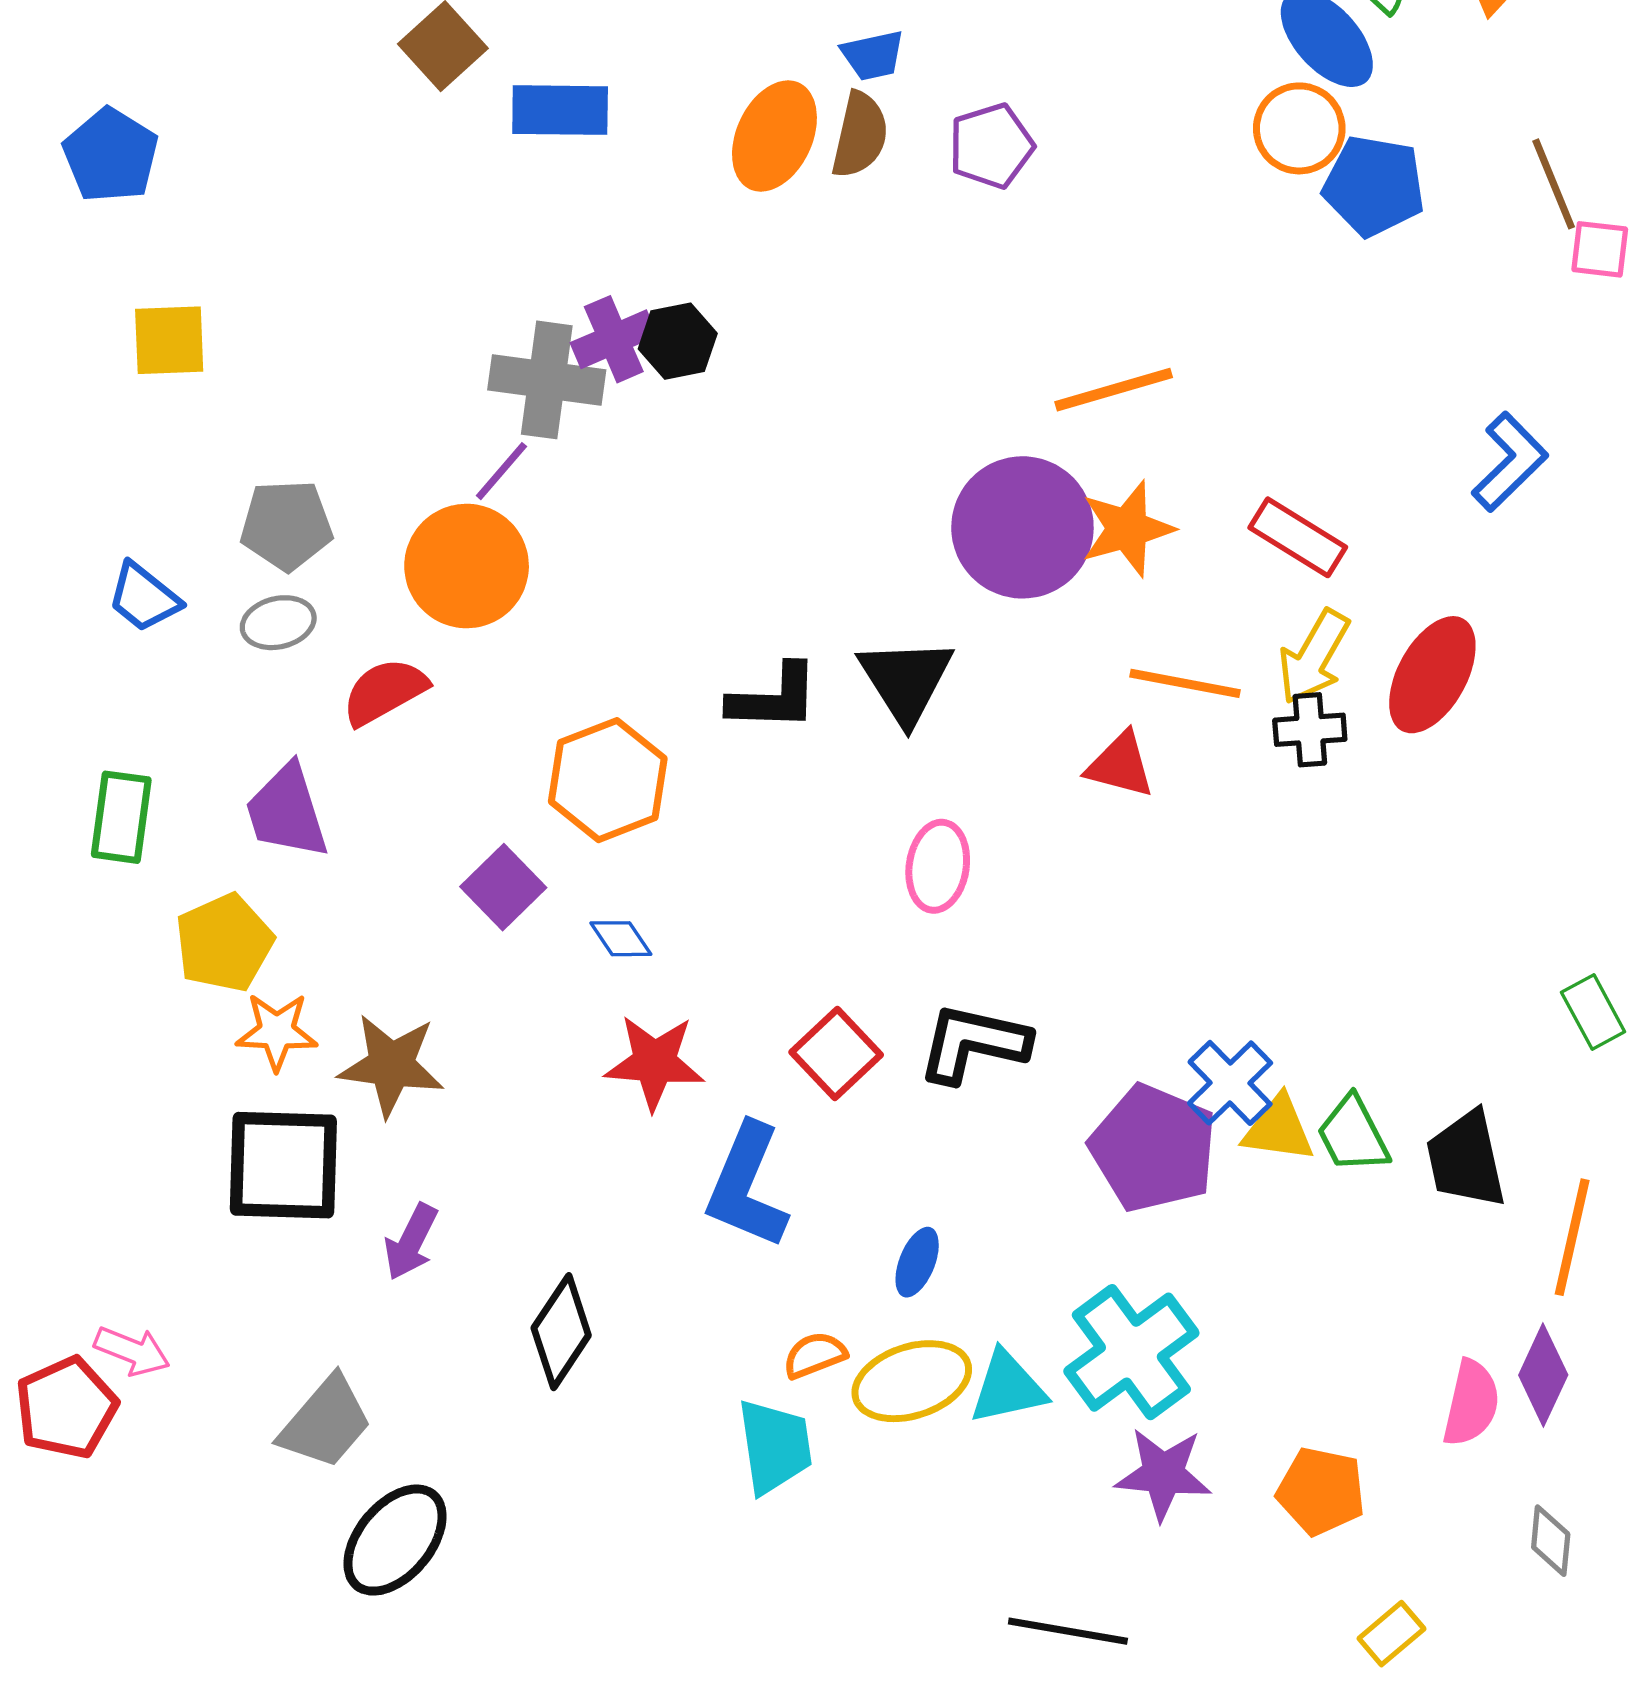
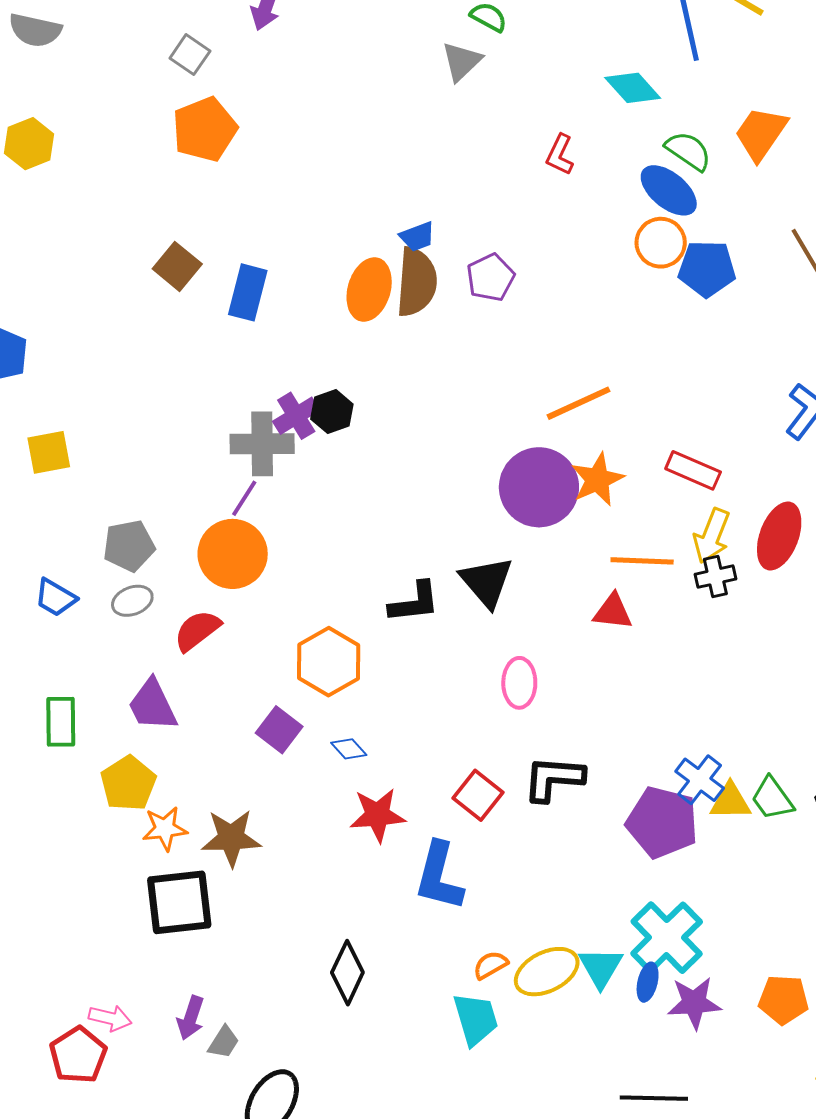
blue rectangle: (560, 110) -> (248, 292), turned -68
brown semicircle: (860, 135) -> (417, 282), size x1.4
purple arrow: (411, 1242) -> (191, 1018), moved
blue ellipse: (917, 1262) -> (648, 982), moved
cyan triangle: (1008, 1388) -> (601, 967), turned -39
gray trapezoid: (326, 1422) -> (224, 1042), size x0.6

